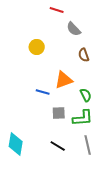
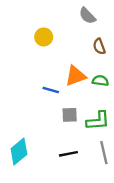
green semicircle: (86, 95) -> (100, 81), moved, turned -56
cyan diamond: (16, 144) -> (19, 151), turned 40
black line: (58, 146) -> (68, 154), turned -42

